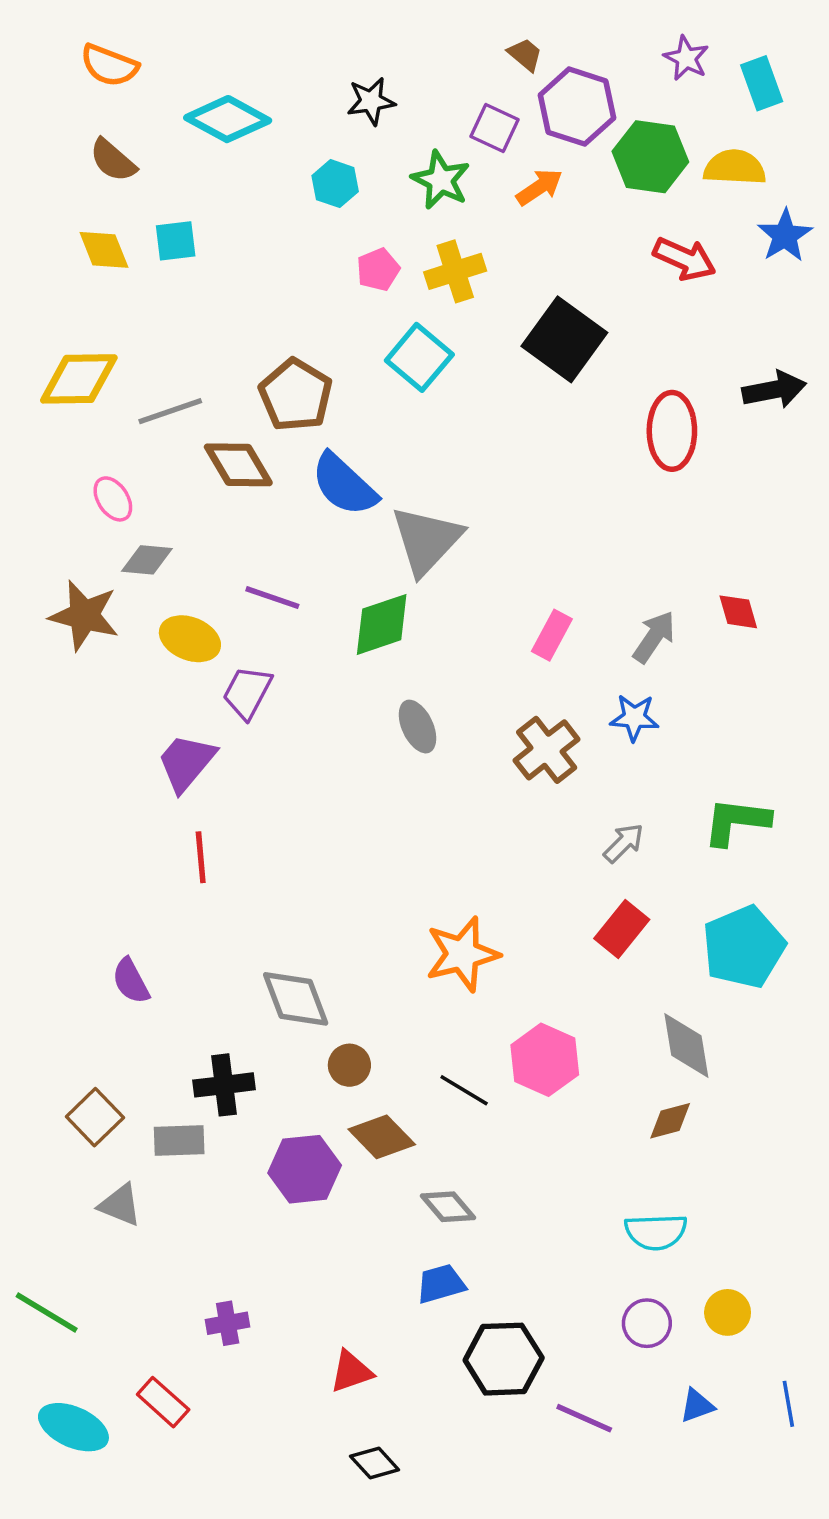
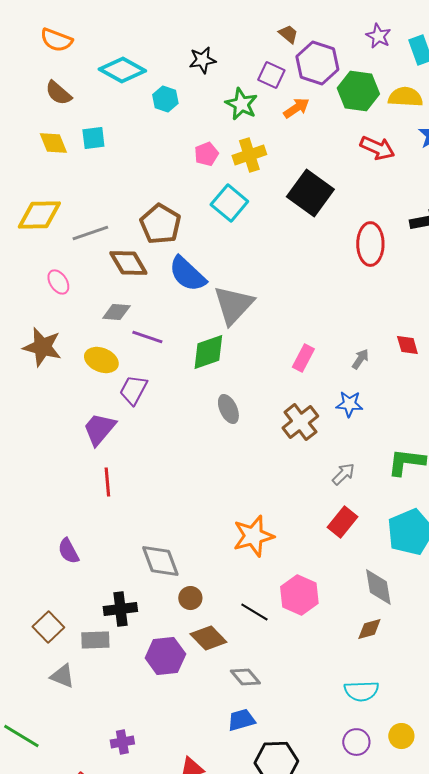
cyan hexagon: (335, 184) -> (165, 99), moved
gray diamond: (147, 560) -> (116, 312), moved
gray arrow: (654, 637) -> (360, 359), size x0.7

